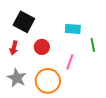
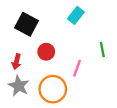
cyan rectangle: (73, 29) -> (76, 15), moved, turned -56
red arrow: (14, 48) -> (17, 62), moved

